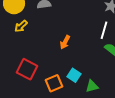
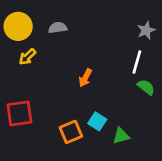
red square: (27, 69) -> (19, 113), moved, turned -35

